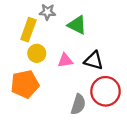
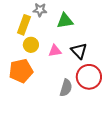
green triangle: (77, 25) -> (65, 21), turned -36
black triangle: (94, 60) -> (79, 51), turned 30

